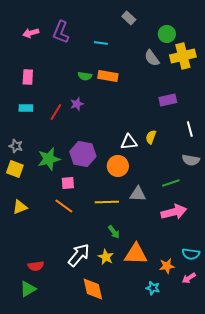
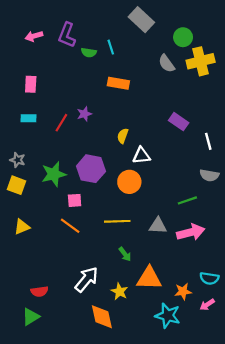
gray rectangle: (129, 18) -> (141, 20), size x1.6
cyan line: (101, 43) -> (111, 47), turned 64
green semicircle: (85, 76) -> (89, 53), moved
purple rectangle: (168, 100) -> (179, 122), moved, turned 48
yellow semicircle: (151, 137) -> (123, 136), moved
gray triangle: (138, 194) -> (158, 226), moved
yellow star: (106, 257) -> (119, 291), moved
cyan star: (153, 288) -> (168, 316), size x1.6

